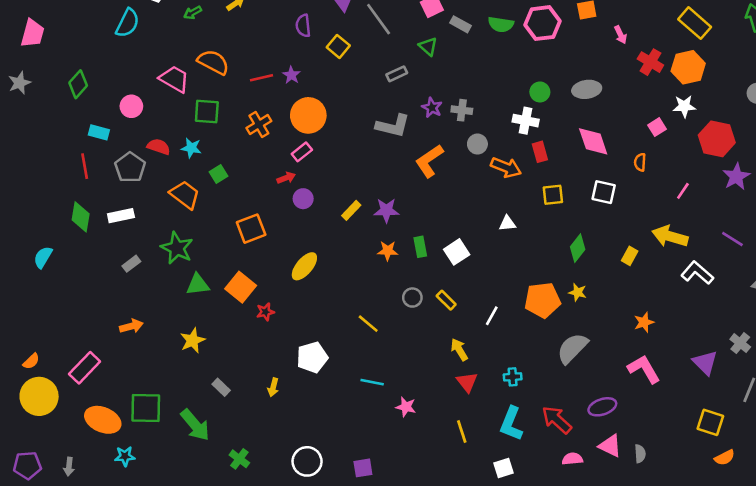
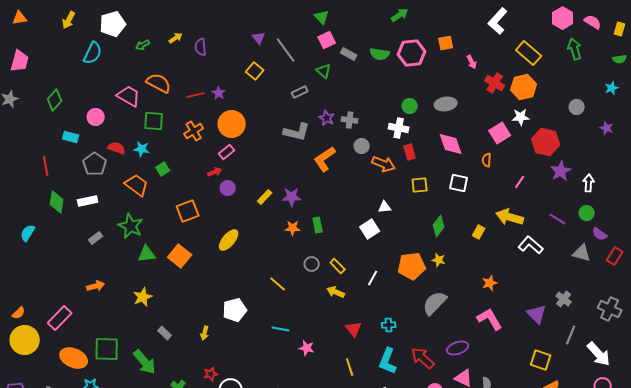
purple semicircle: (303, 26) -> (201, 47), moved
pink square: (657, 127) -> (500, 133), size x1.5
red line: (85, 166) -> (46, 166), moved
white square: (457, 252) -> (370, 229), moved
red star: (265, 312) -> (211, 374), moved
yellow arrow: (459, 350) -> (336, 292), moved, turned -36

